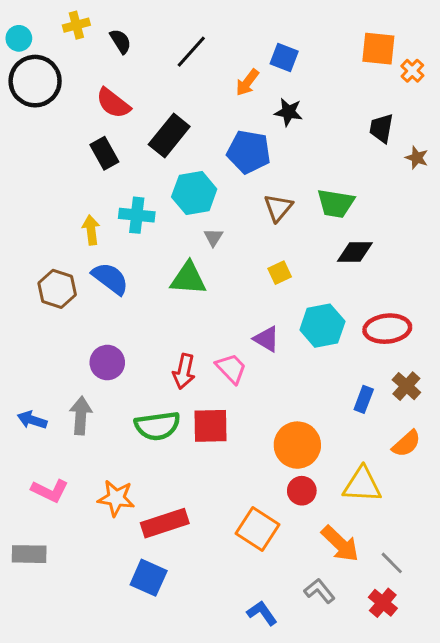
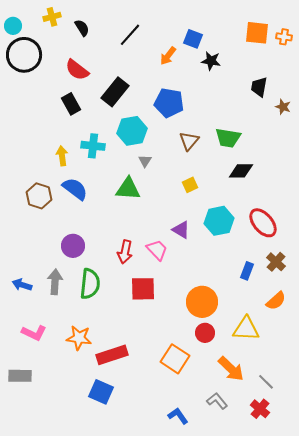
orange cross: (412, 71) -> (284, 37), moved, turned -35
black star: (289, 112) -> (211, 61), moved
red ellipse: (387, 329) -> (263, 223), turned 56
green semicircle: (157, 426) -> (90, 284), moved, turned -76

